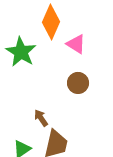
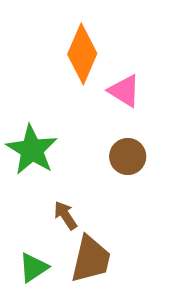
green star: (21, 52) -> (32, 150), moved

